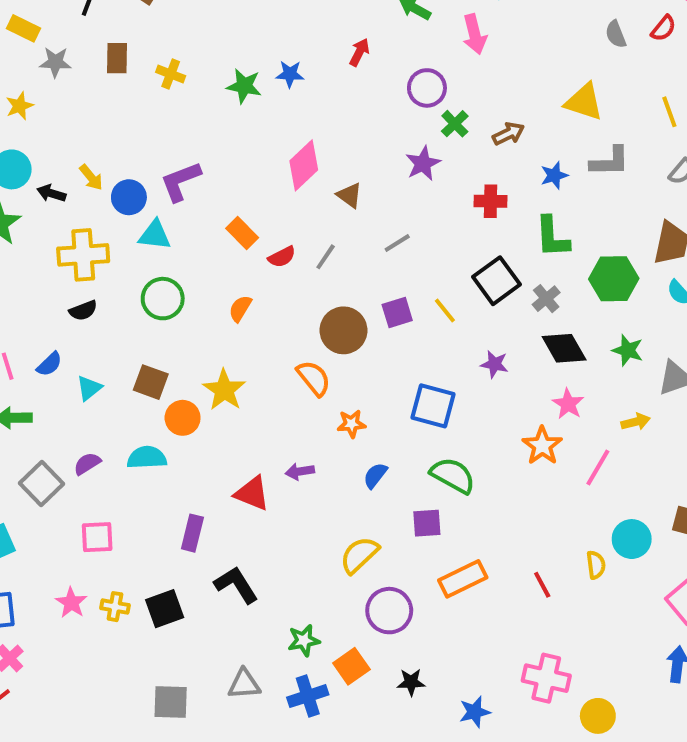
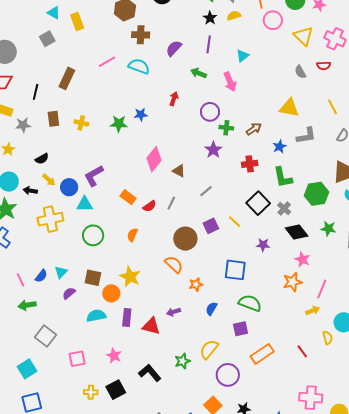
red semicircle: (663, 28) -> (324, 66), turned 56
green cross: (455, 124) -> (226, 128), turned -32
black semicircle: (83, 311) -> (42, 159), moved
cyan triangle: (89, 388) -> (61, 272), moved
yellow arrow: (636, 422) -> (313, 311), moved
orange star: (542, 446) -> (292, 282), turned 30
purple semicircle: (87, 464) -> (69, 293), moved
purple rectangle: (192, 533) -> (127, 317), moved
pink star: (71, 603) -> (114, 356), moved
green star: (304, 640) -> (182, 361), moved

